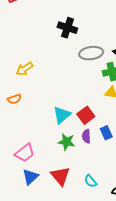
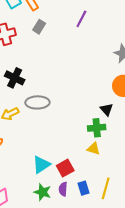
black cross: (67, 28) -> (15, 78), moved
gray ellipse: (91, 53) -> (37, 102), moved

